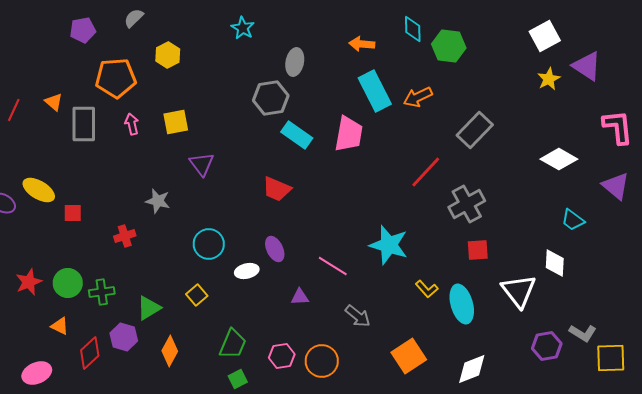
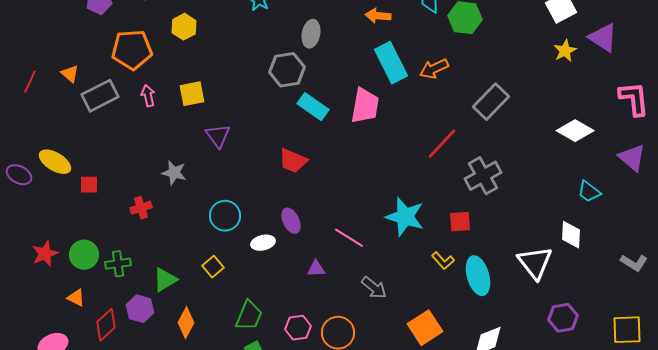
gray rectangle: (84, 124) -> (100, 96), turned 63
red square: (478, 250) -> (460, 222), moved
gray L-shape: (583, 333) -> (634, 263), moved

